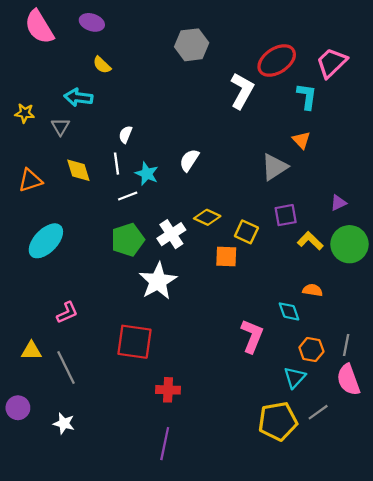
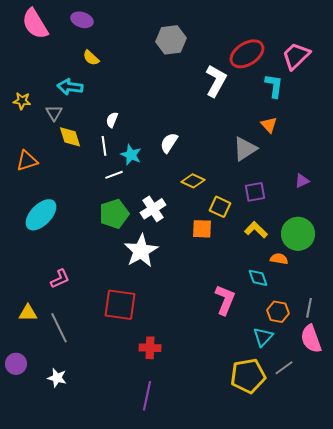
yellow diamond: (78, 170) -> (70, 137), moved
yellow diamond: (207, 217) -> (193, 181), moved
yellow L-shape: (310, 241) -> (256, 230), moved
green circle: (349, 244) -> (298, 234), moved

